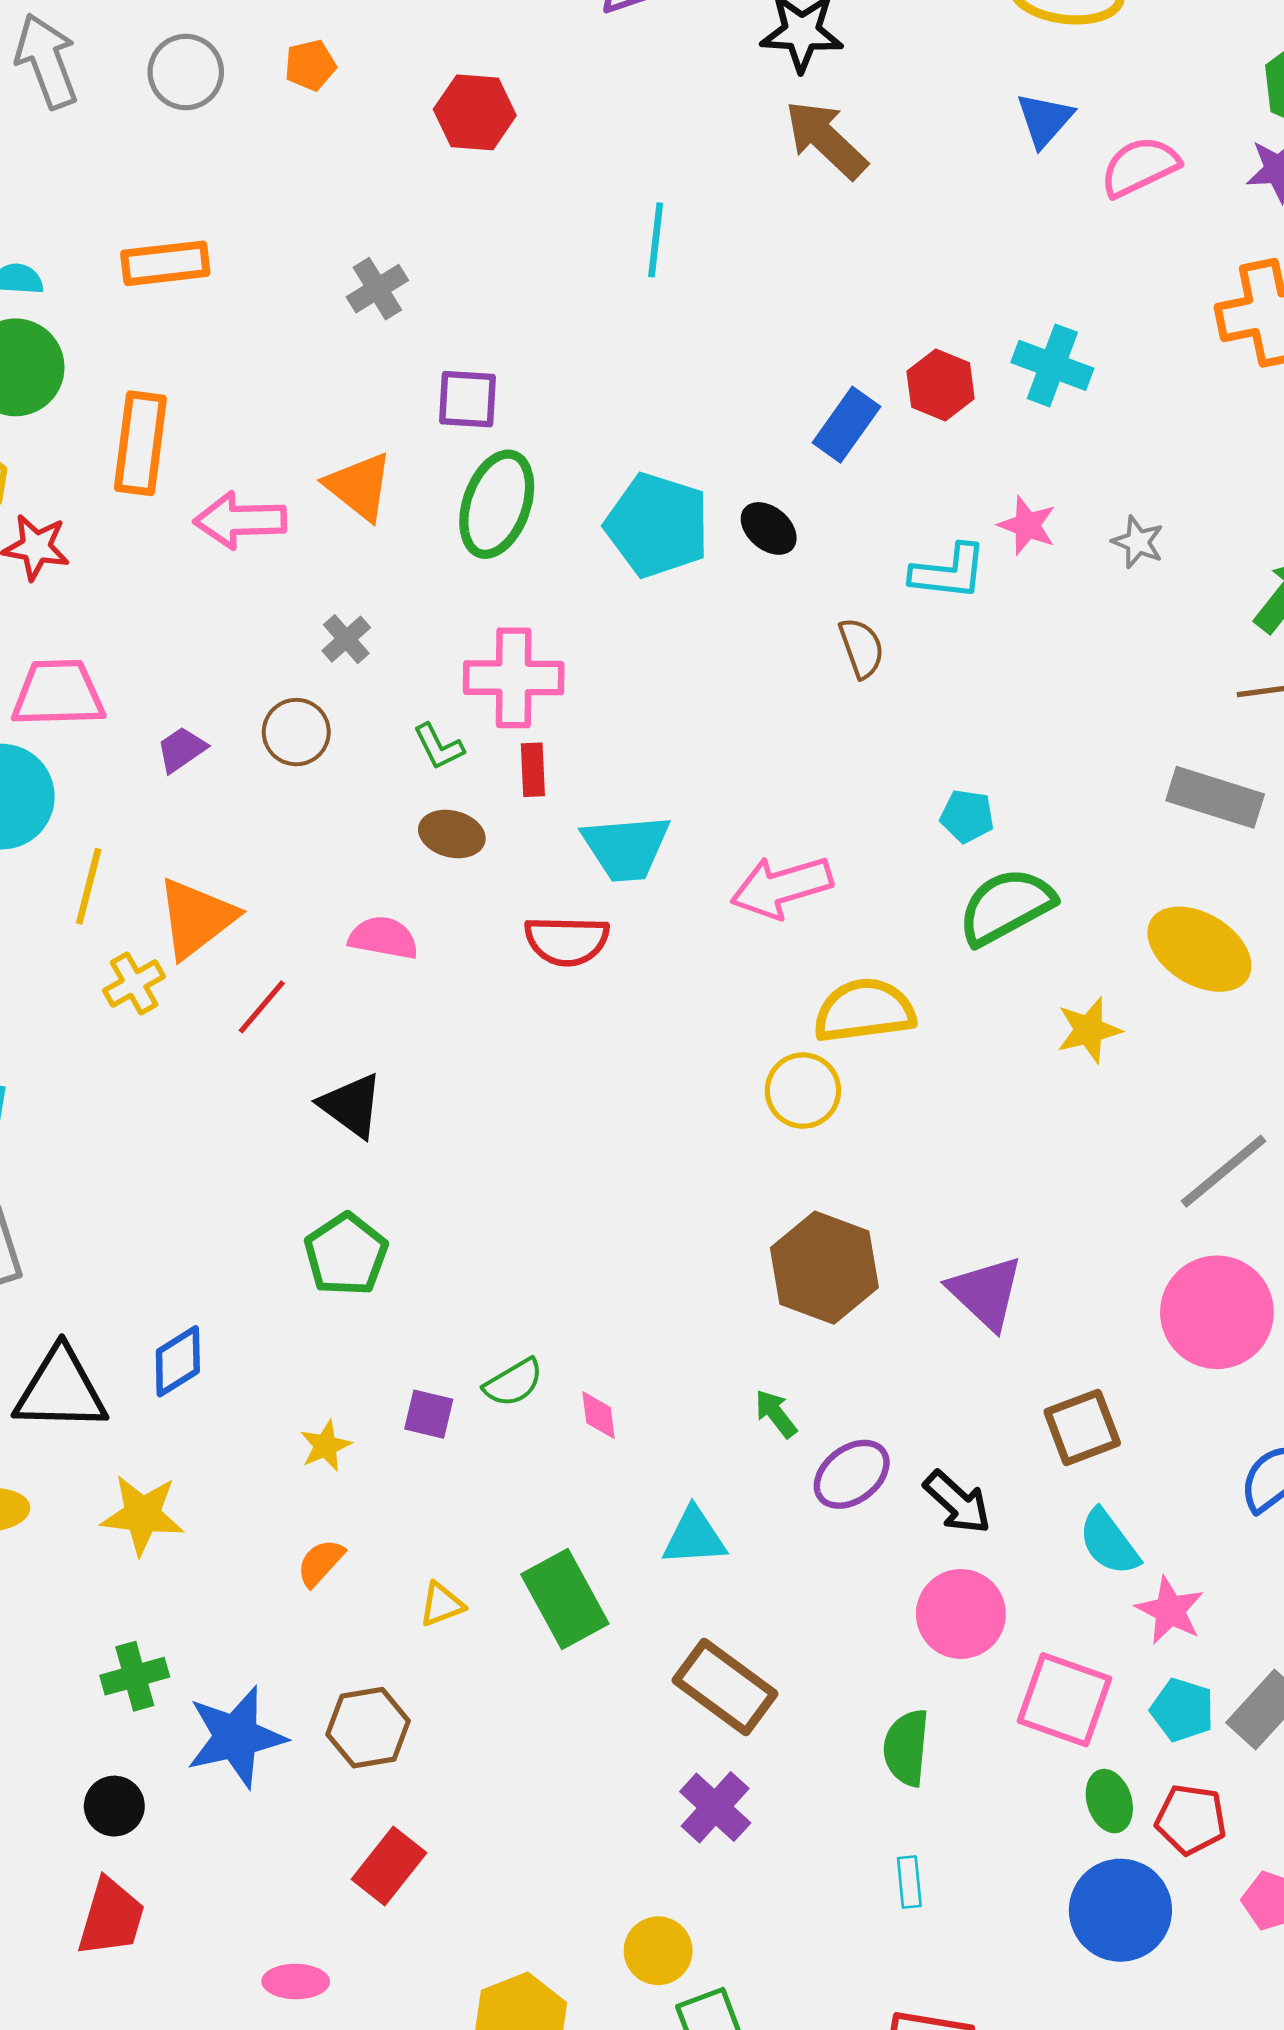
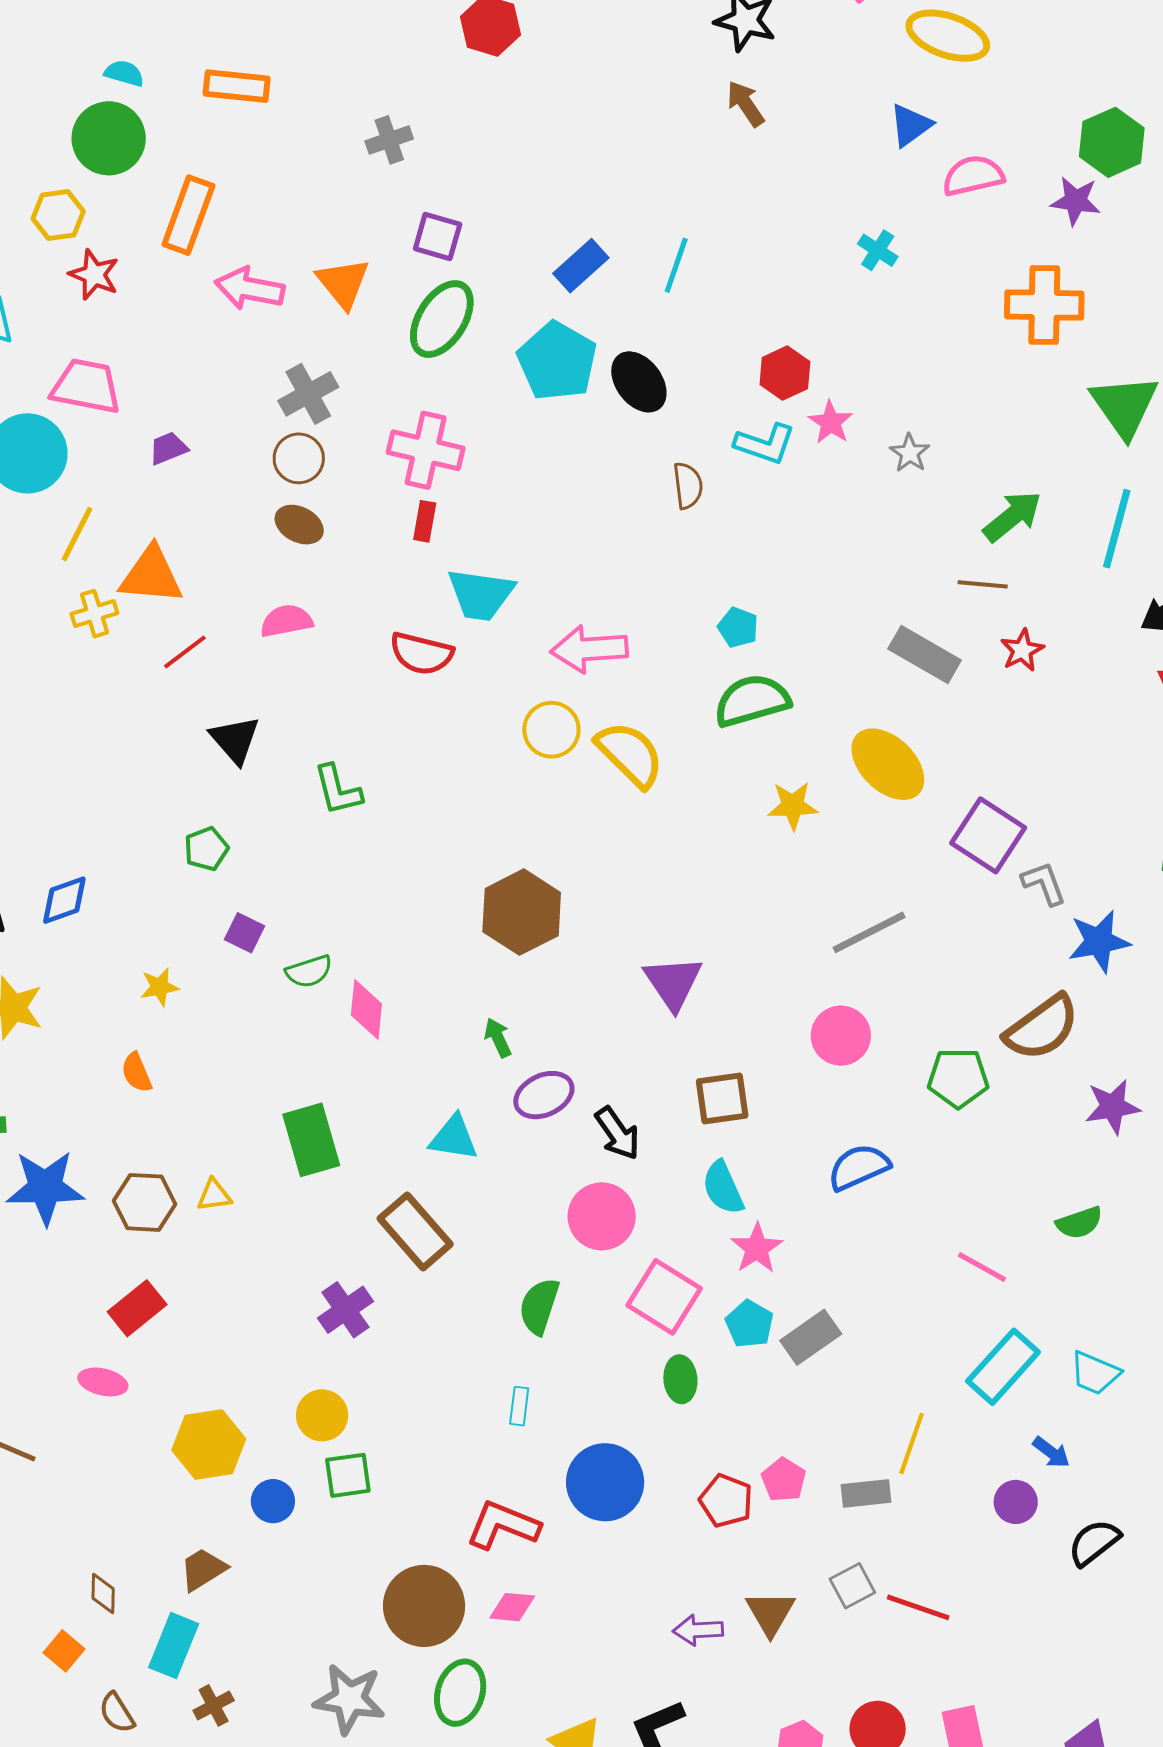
brown arrow: (826, 139) -> (746, 104), size x0.7
cyan line: (656, 240) -> (676, 265), moved
cyan cross: (1052, 365) -> (878, 250), moved, size x0.7
red hexagon: (941, 385) -> (785, 373), moved
blue rectangle: (846, 425) -> (581, 266), moved
black ellipse: (769, 528) -> (639, 382), size x1.4
gray cross: (346, 639) -> (308, 394), size x1.5
brown circle: (296, 732) -> (299, 458), moved
green L-shape: (439, 747) -> (338, 790), moved, size x1.4
brown ellipse: (452, 834) -> (299, 525), moved
orange triangle: (196, 918) -> (151, 575), turned 30
pink semicircle: (383, 938) -> (286, 621), turned -34
yellow semicircle: (864, 1011) -> (630, 754), turned 40
yellow circle: (803, 1091) -> (551, 730), moved
green pentagon: (346, 1254) -> (206, 849), size x0.7
brown hexagon: (824, 1268) -> (522, 912), moved
pink circle: (1217, 1312) -> (841, 1036), size x0.7
purple square: (429, 1414) -> (245, 933), moved
pink diamond: (598, 1415) -> (366, 1009), size x1.5
cyan triangle: (694, 1537) -> (454, 1138), moved
orange semicircle: (320, 1563) -> (137, 1073), turned -78
yellow triangle: (442, 1604) -> (214, 1195), moved
purple cross: (715, 1807) -> (345, 1310), moved
red pentagon: (1191, 1819) -> (726, 1501), moved
blue circle: (1120, 1910) -> (605, 1482), moved
pink ellipse: (296, 1982) -> (103, 1382), moved

